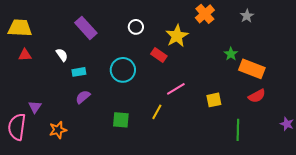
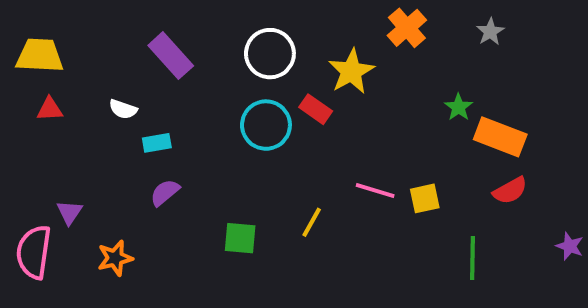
white circle: (136, 27) -> (270, 54), size x1.6
white semicircle: (62, 55) -> (123, 109), turned 144
cyan circle: (123, 70) -> (266, 125), moved
pink line: (176, 89) -> (375, 191), moved, turned 48

